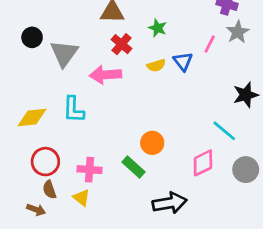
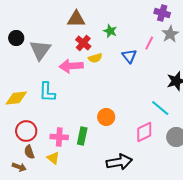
yellow semicircle: (156, 65) -> (95, 58), moved
green rectangle: (134, 167) -> (82, 136), moved, turned 60

